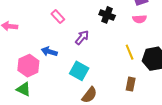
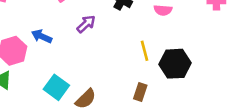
cyan square: (79, 71) -> (56, 87), moved

